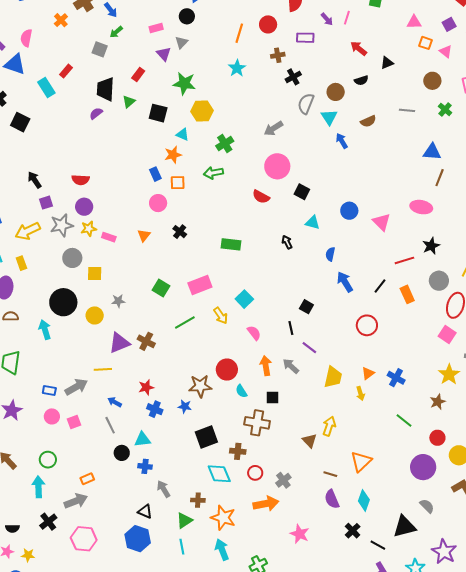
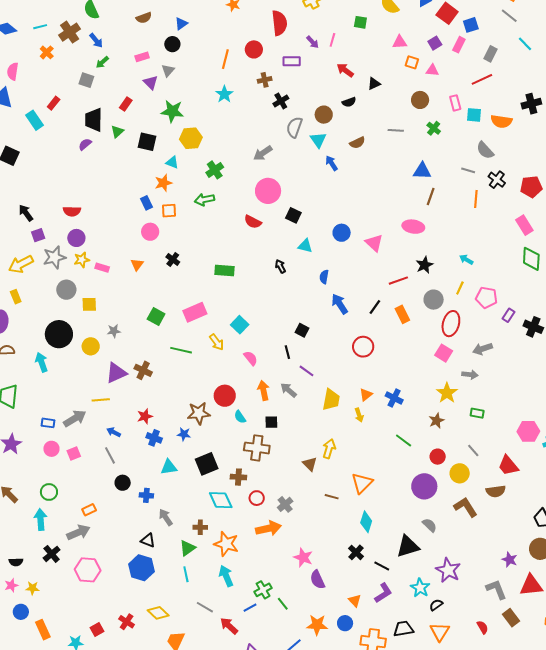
pink triangle: (446, 51) -> (432, 70), turned -32
green line: (185, 322) -> (181, 350), turned 45
cyan triangle: (142, 439) -> (169, 467), moved
purple semicircle: (332, 499) -> (317, 580), moved

